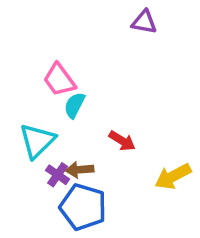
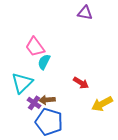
red arrow: (122, 141) -> (81, 83), moved

